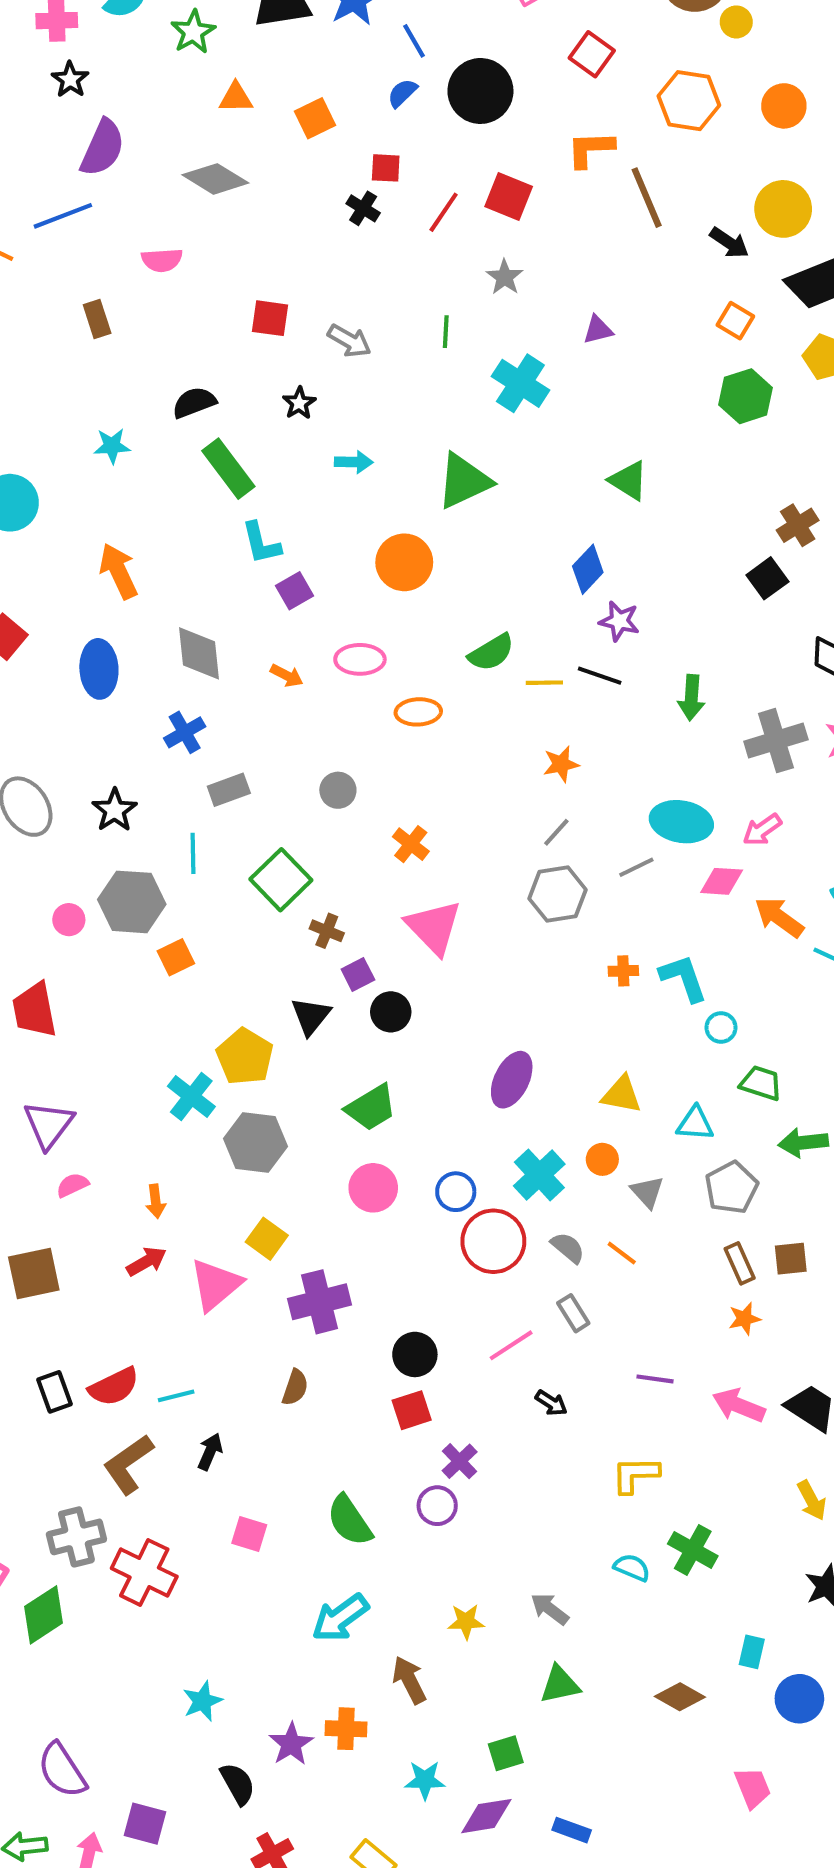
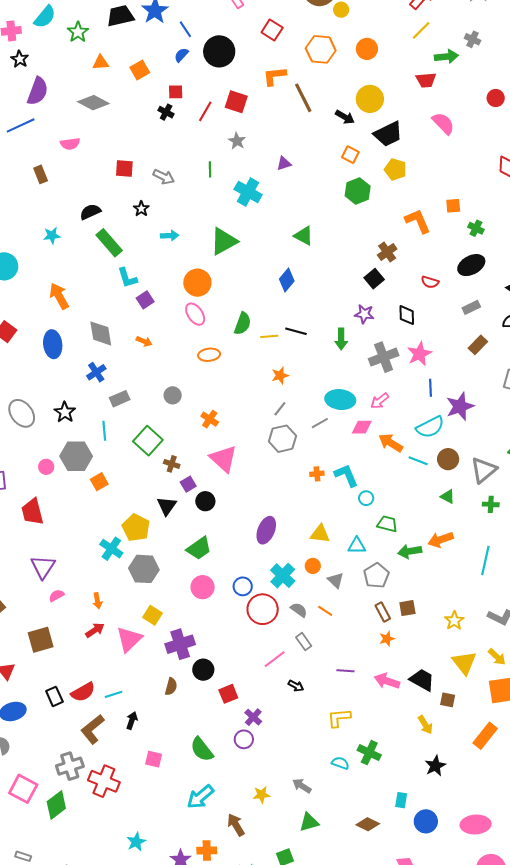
purple star: (619, 621) -> (364, 314), moved
green semicircle: (491, 652) -> (243, 324), turned -35
pink ellipse: (360, 659) -> (195, 314), moved, turned 60
black circle: (415, 1354) -> (203, 670), moved

